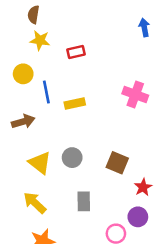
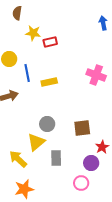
yellow star: (40, 40) -> (33, 33), moved
yellow triangle: (40, 163) -> (36, 142), moved, turned 42
brown square: (117, 163) -> (82, 128), turned -30
purple circle: (138, 217) -> (91, 163), moved

